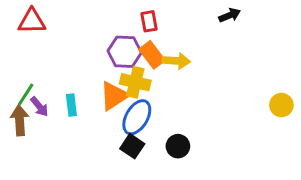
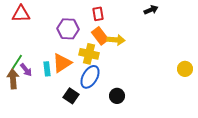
purple hexagon: (125, 52) -> (68, 29), moved
orange triangle: (114, 96) -> (62, 63), moved
black square: (132, 146) -> (71, 96), moved

